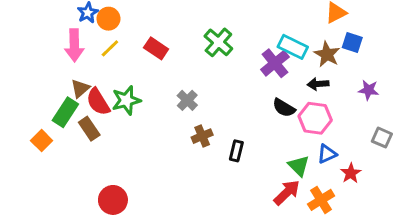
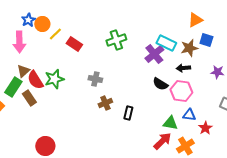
green cross: (218, 42) -> (116, 40), turned 30
yellow line: (110, 48) -> (55, 34), moved
brown star: (327, 54) -> (189, 48), turned 30
gray cross: (187, 100) -> (95, 79), turned -32
blue triangle: (327, 154) -> (189, 115), turned 32
green triangle: (299, 166) -> (170, 123), turned -35

